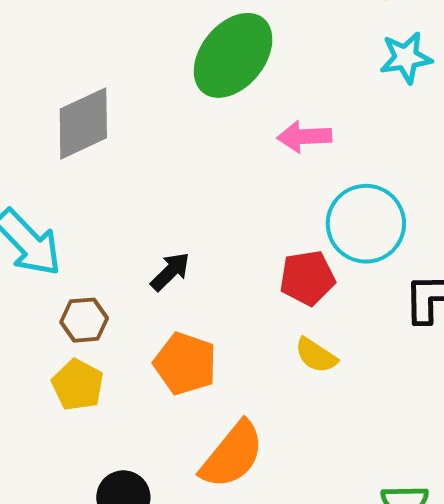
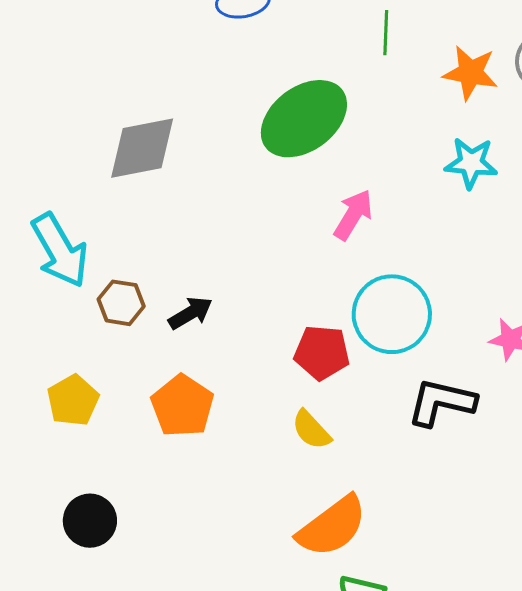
pink arrow: (304, 137) -> (353, 215), turned 110
brown hexagon: (84, 320) -> (121, 303), moved
orange semicircle: (232, 455) -> (332, 526), moved

